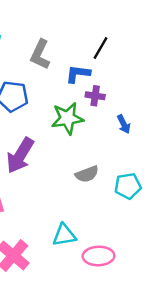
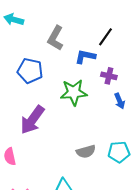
purple cross: (95, 96) -> (109, 76), moved
gray semicircle: (87, 174) -> (86, 152), moved

